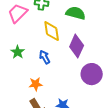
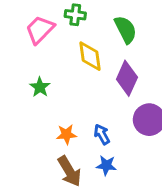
green semicircle: (76, 13) -> (126, 30), turned 48
blue arrow: (45, 57) -> (102, 134), moved

